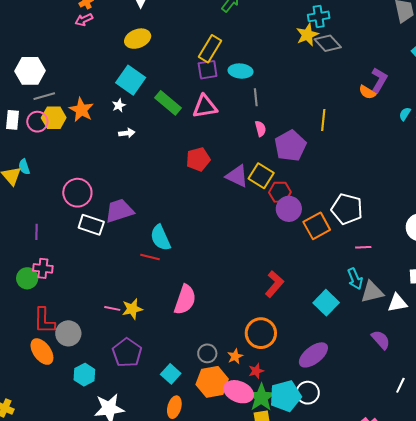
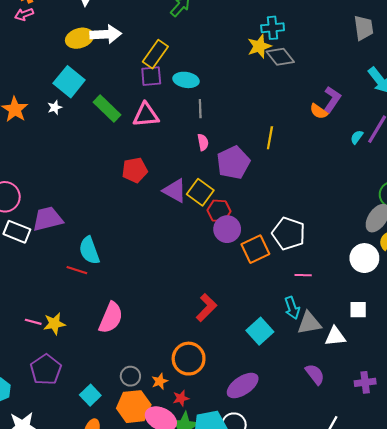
white arrow: (127, 133) -> (106, 34), moved, size x1.8

